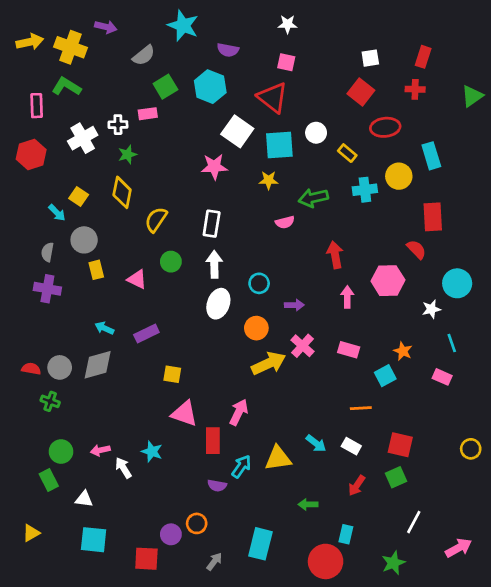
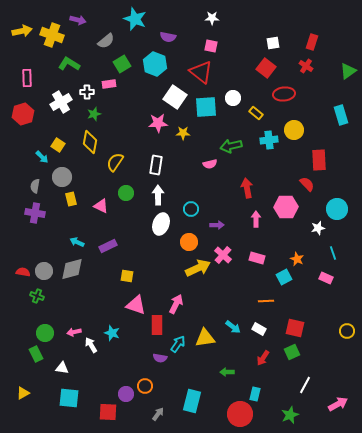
green L-shape: (66, 87) -> (69, 64), moved
red cross: (415, 89) -> (306, 66), turned 32
cyan rectangle: (431, 156) -> (341, 115), moved
yellow star: (269, 180) -> (183, 133), moved

